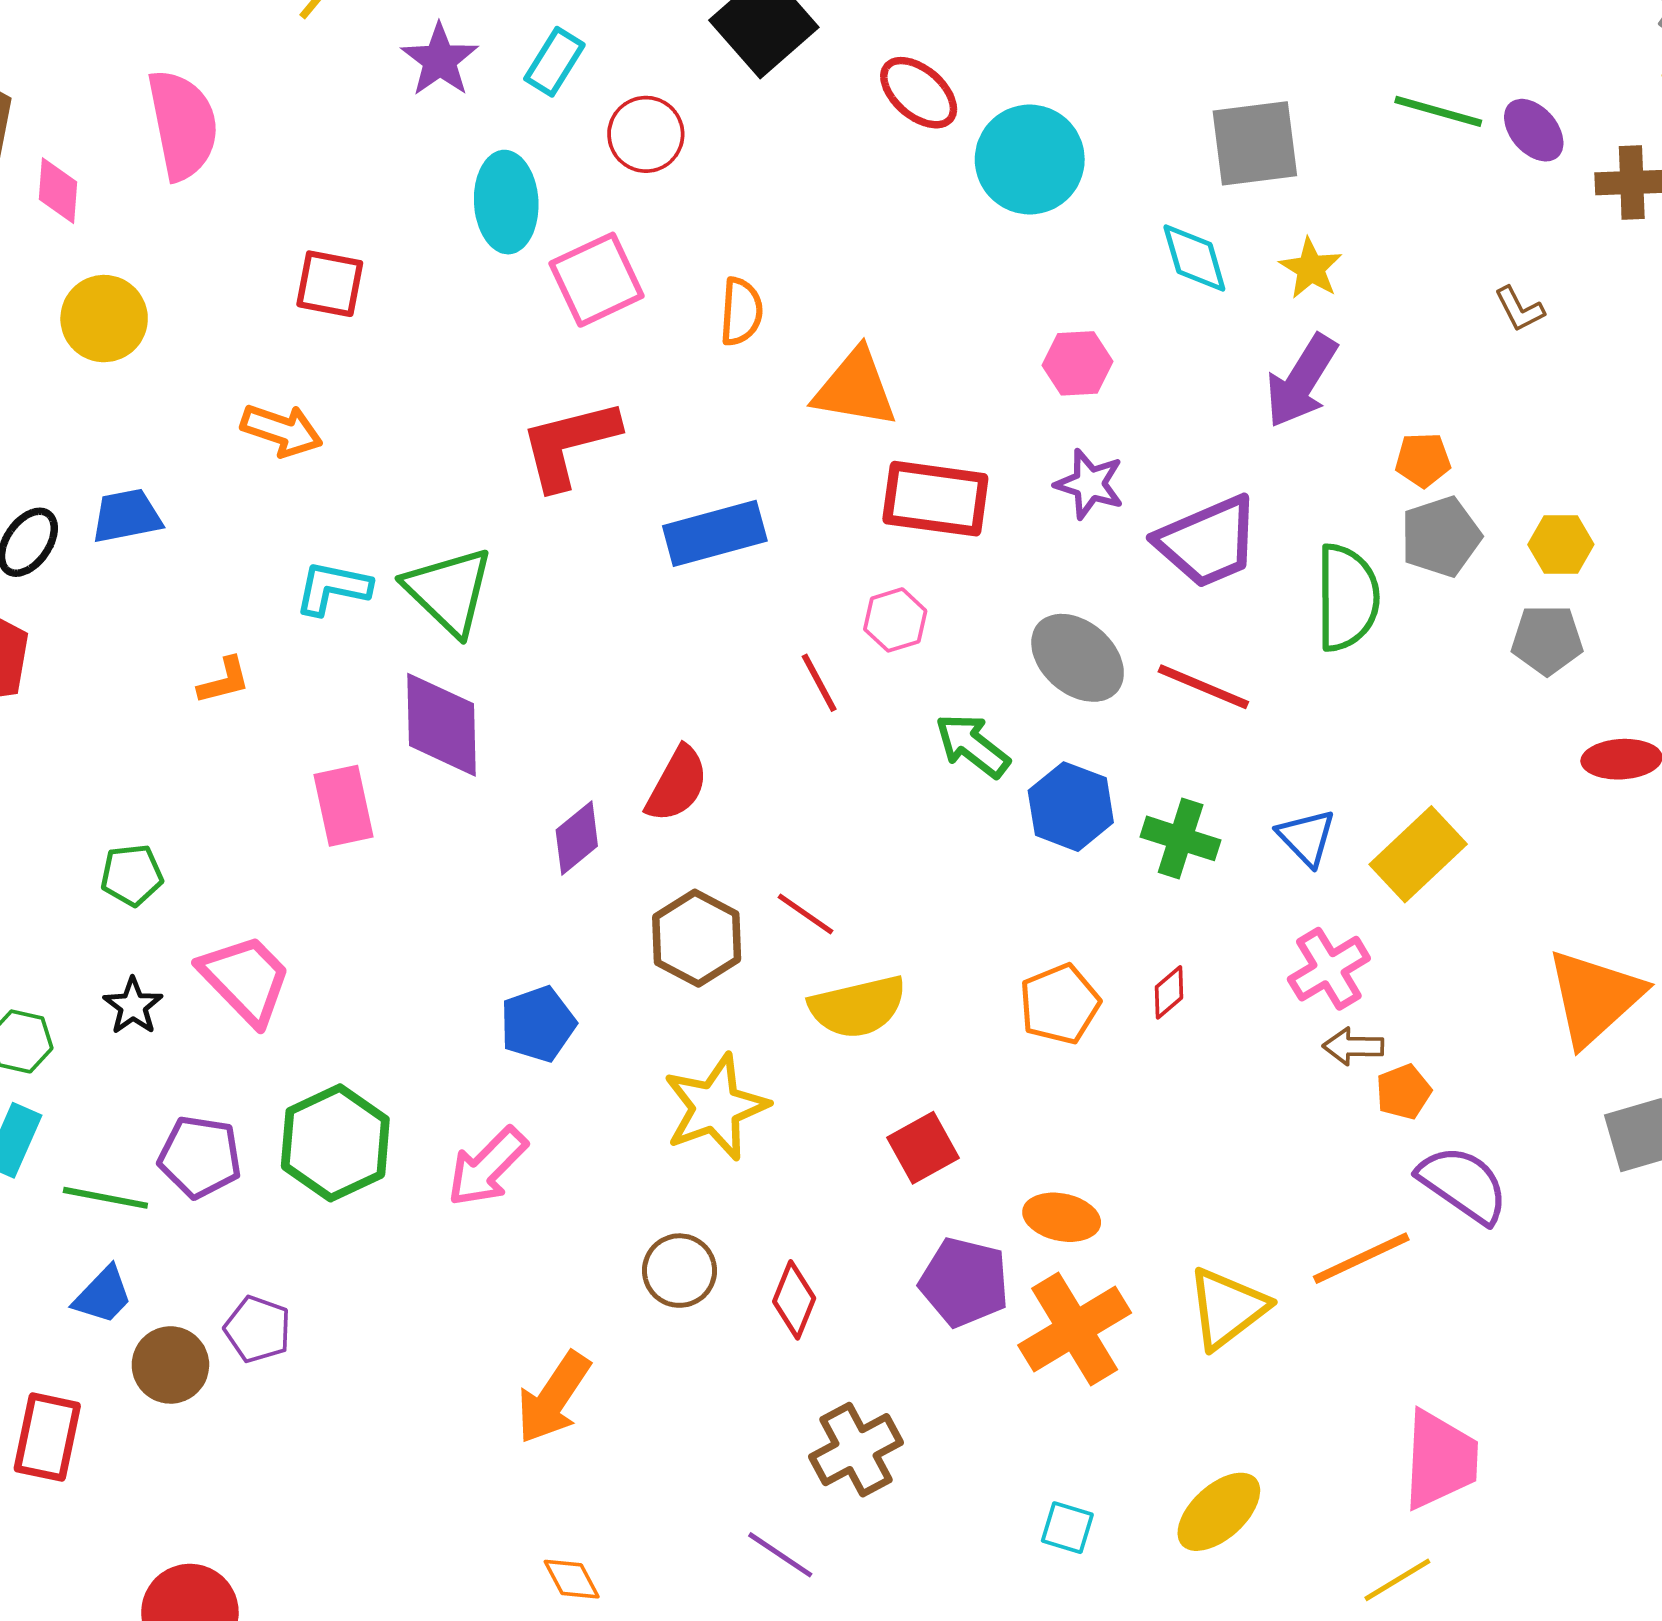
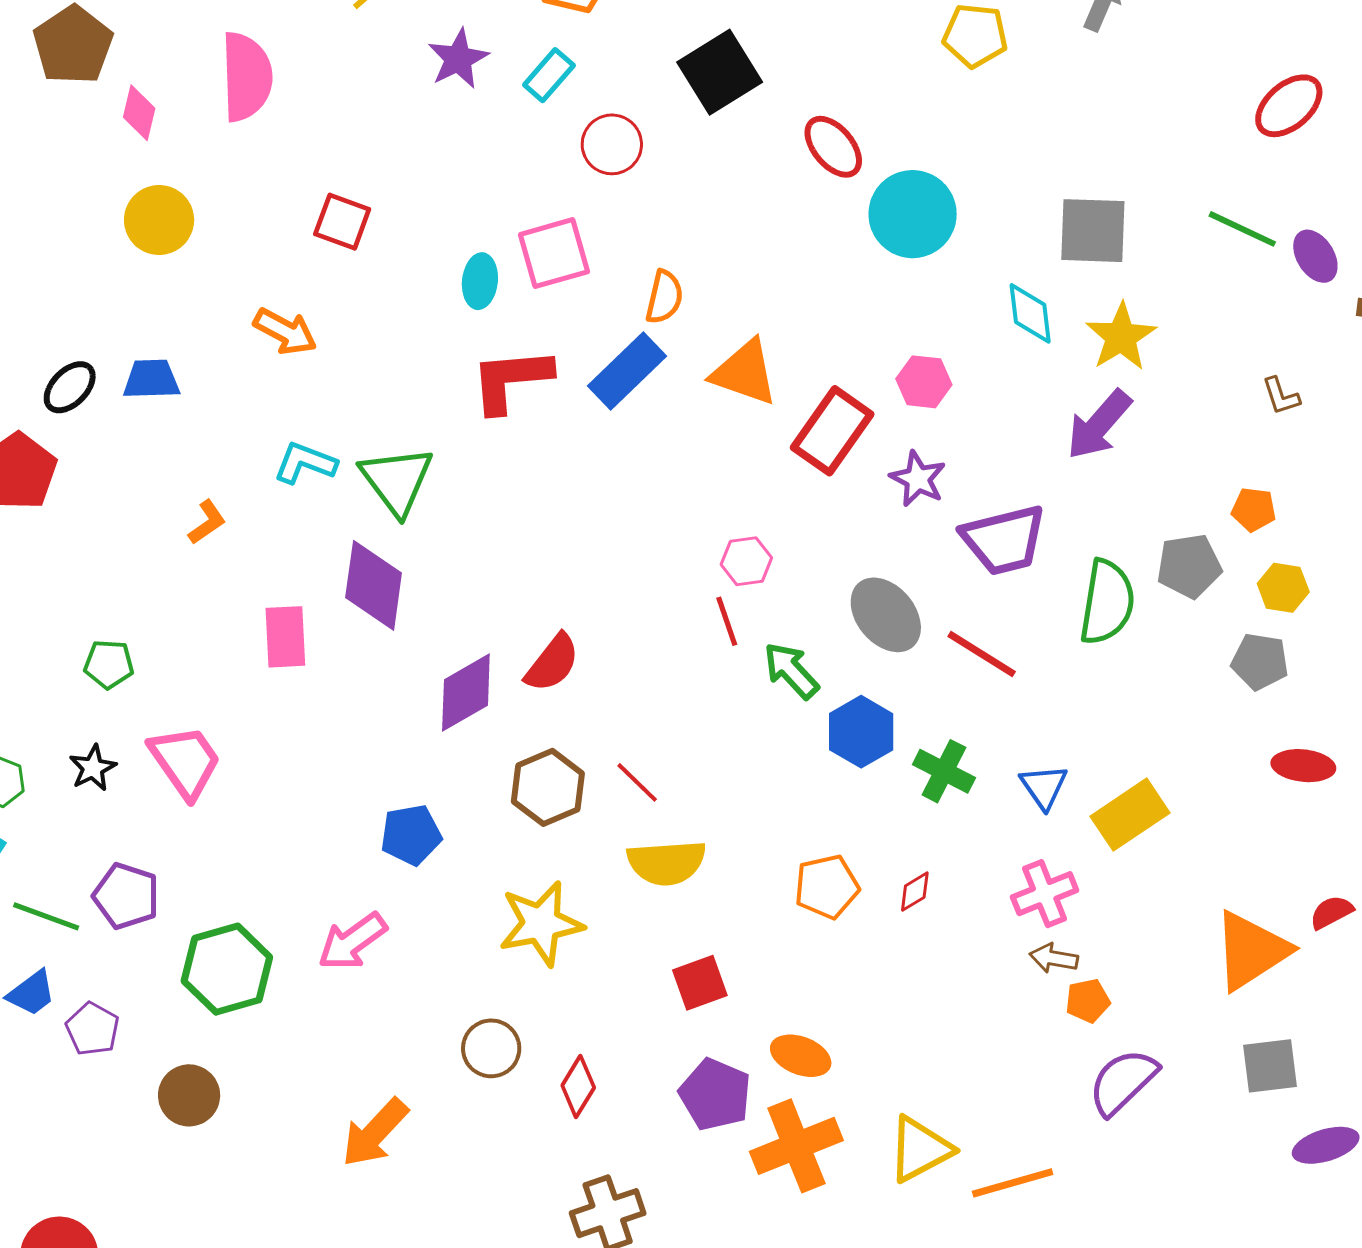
cyan ellipse: (506, 202) -> (480, 281), moved, size x0.7
yellow star: (1311, 268) -> (1121, 337), size x1.4
orange pentagon: (1423, 460) -> (1254, 510), moved
red rectangle: (935, 499) -> (832, 431), moved, turned -72
blue rectangle: (715, 533) -> (627, 371), moved, turned -38
orange L-shape: (224, 681) -> (207, 522), turned -30
red line: (819, 683) -> (727, 621), moved
purple diamond: (577, 838) -> (466, 693), size x1.4
green hexagon: (335, 1143) -> (227, 969), moved
purple semicircle: (1463, 1184) -> (1123, 1082), turned -88
orange line: (1361, 1258) -> (1013, 1183), moved
purple pentagon: (258, 1329) -> (93, 1029), moved
brown circle: (170, 1365) -> (189, 1095), moved

